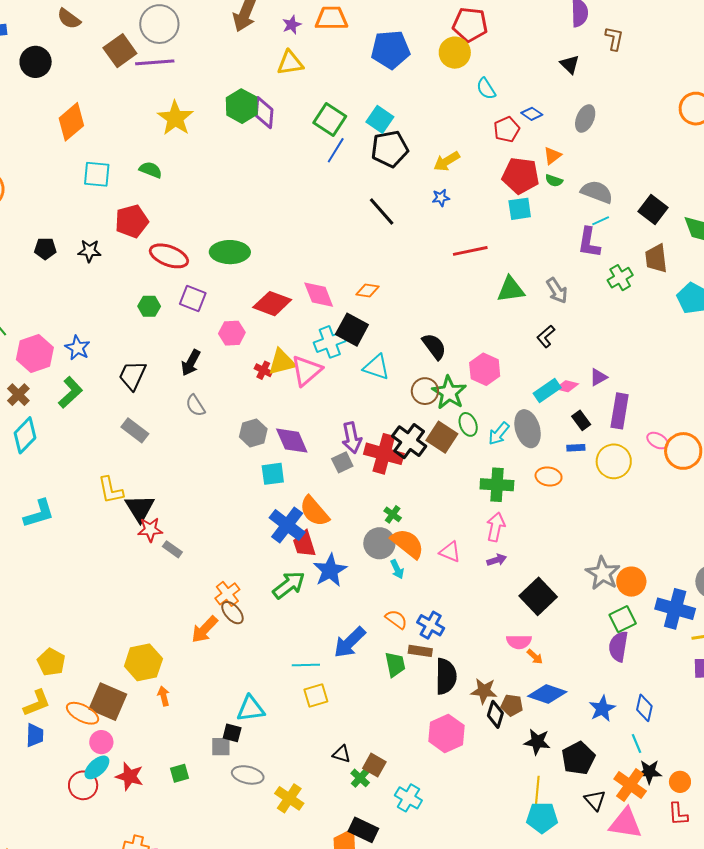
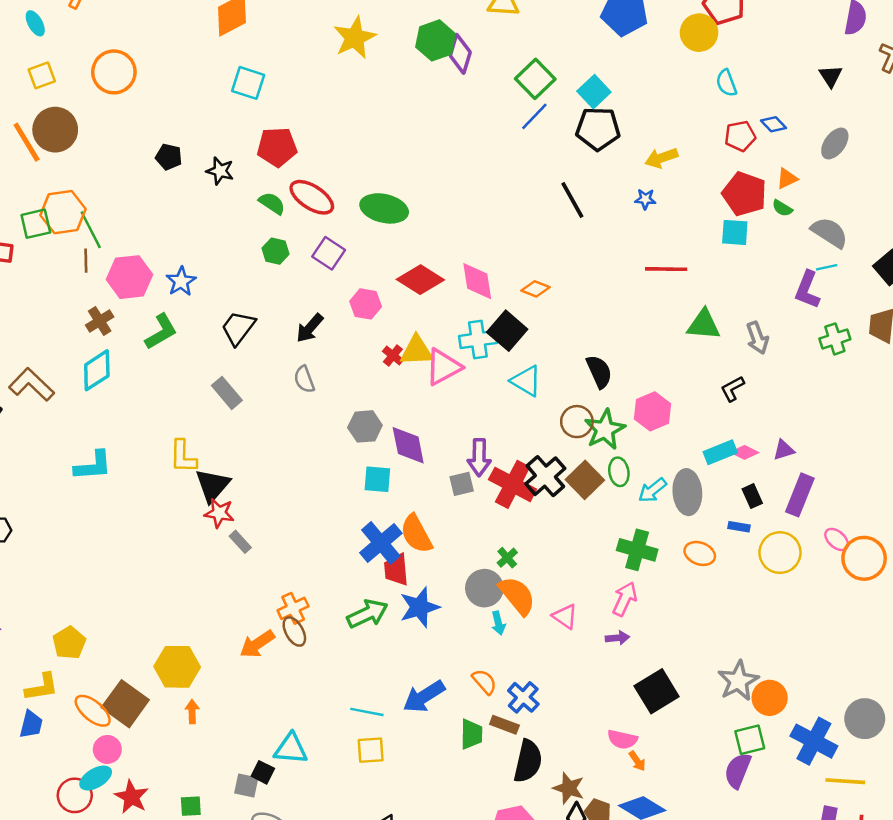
green semicircle: (151, 170) -> (272, 203), moved

